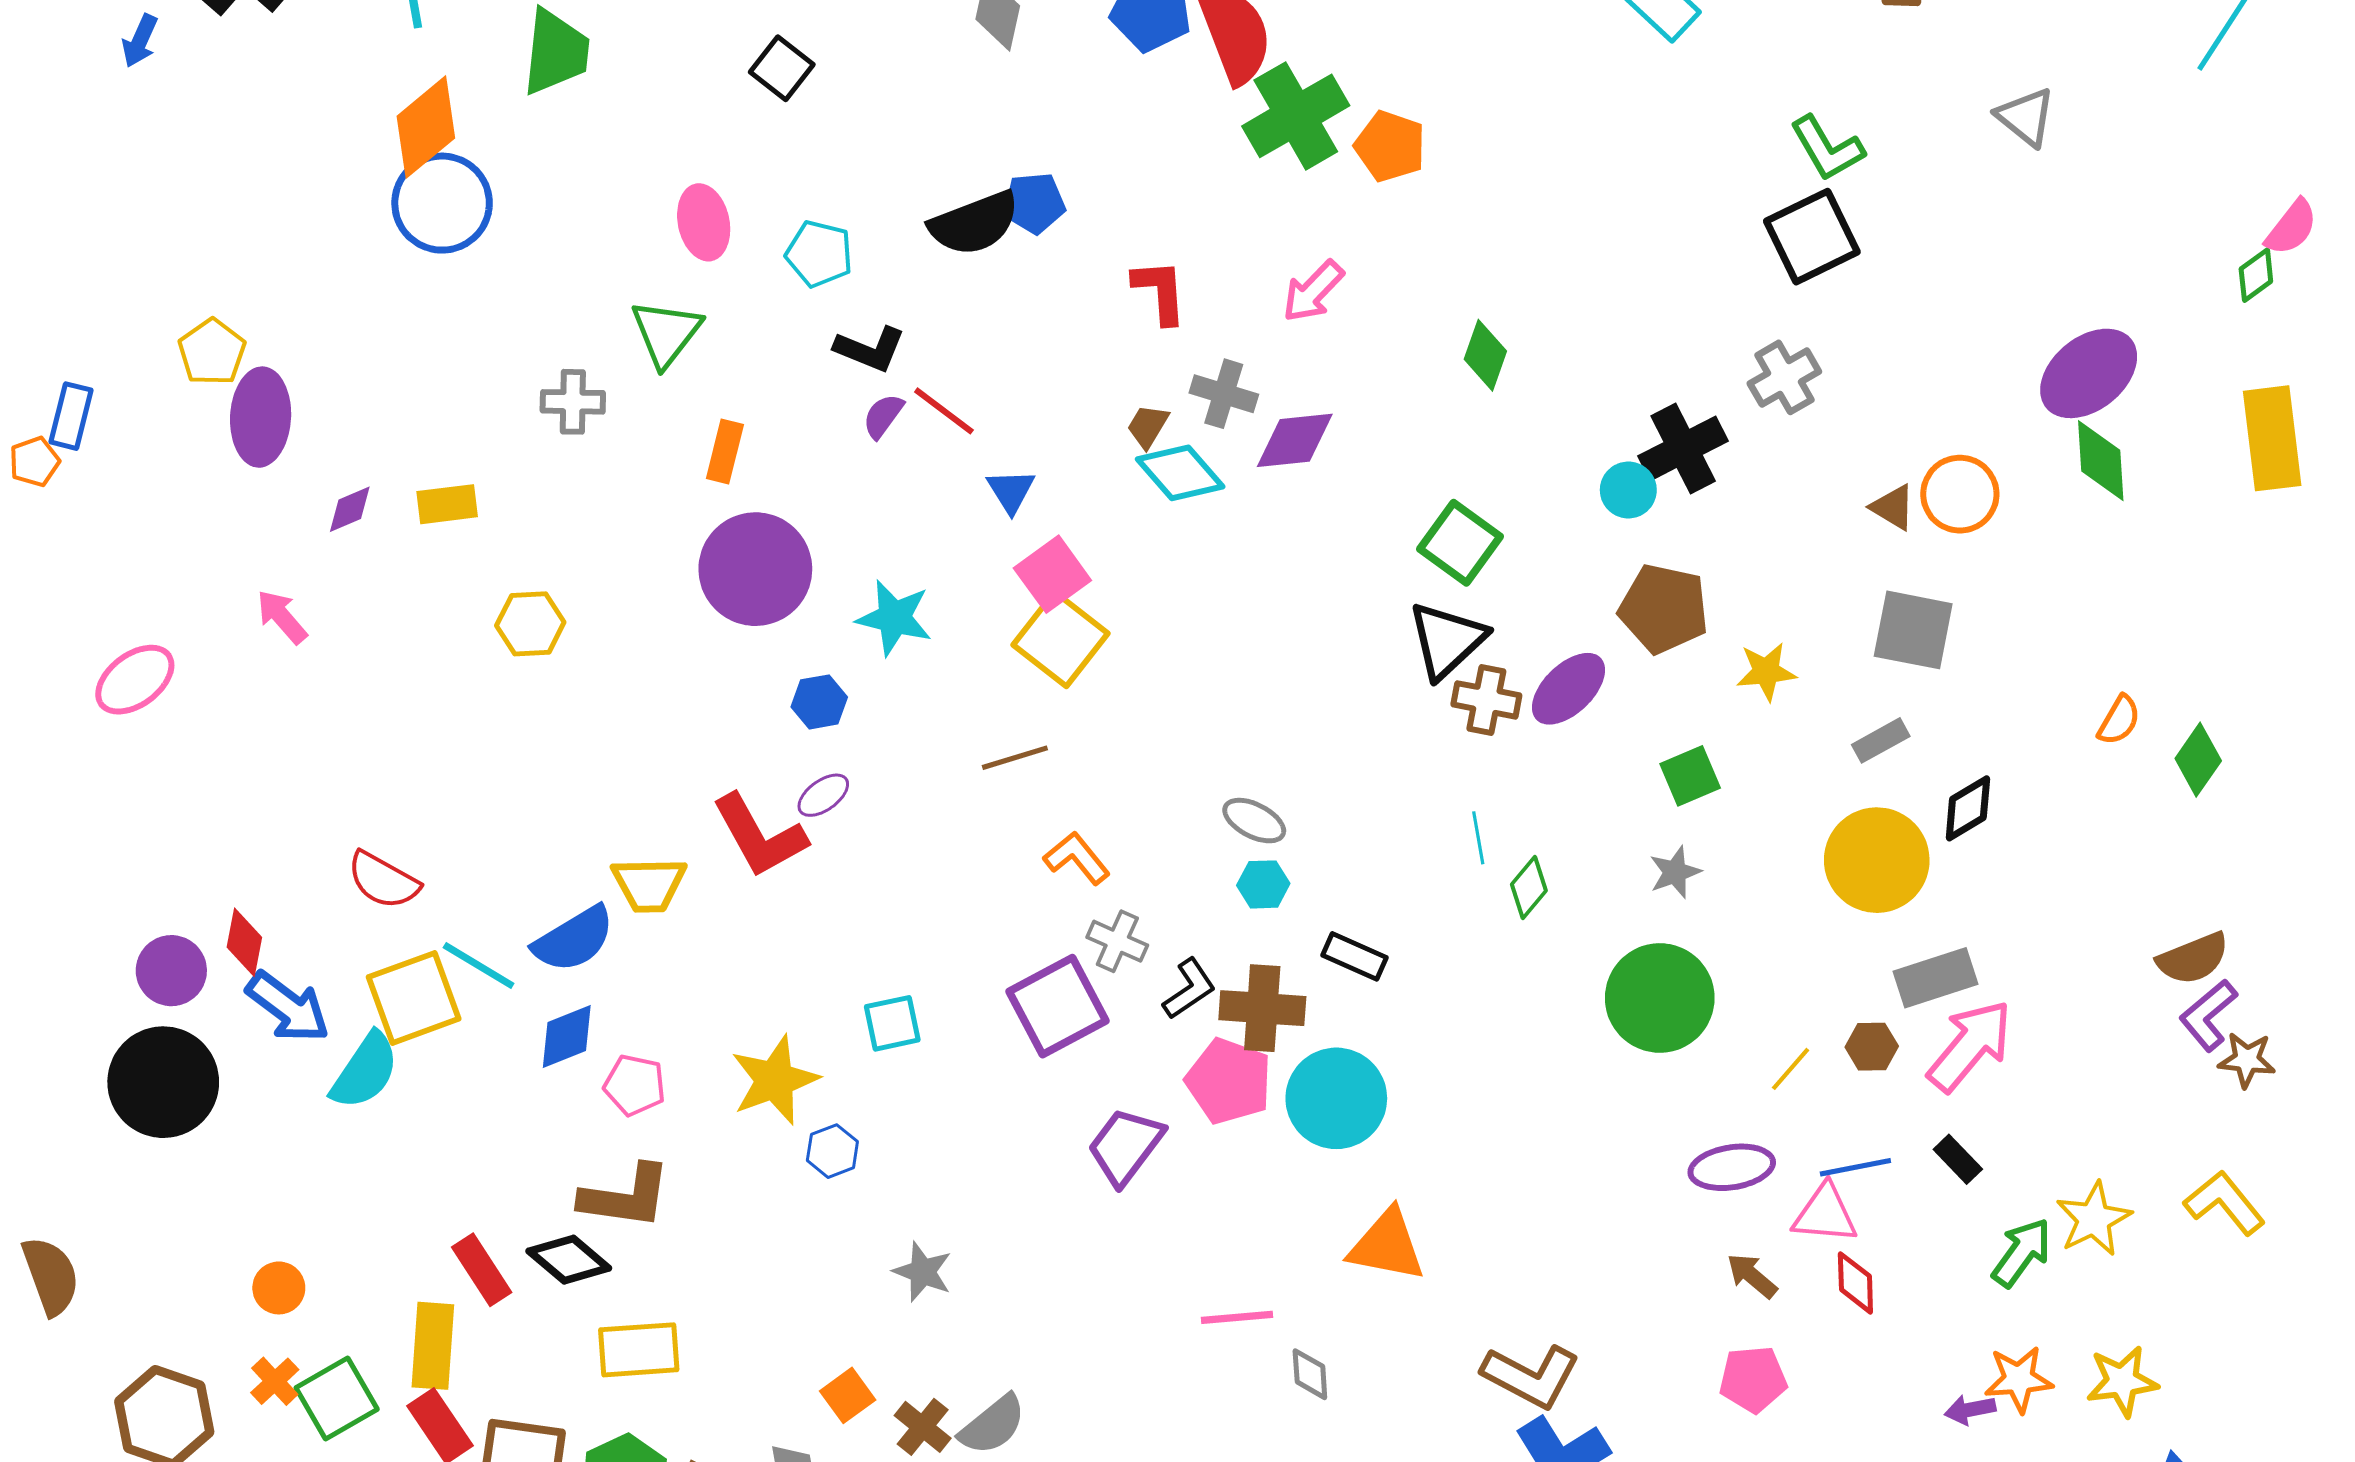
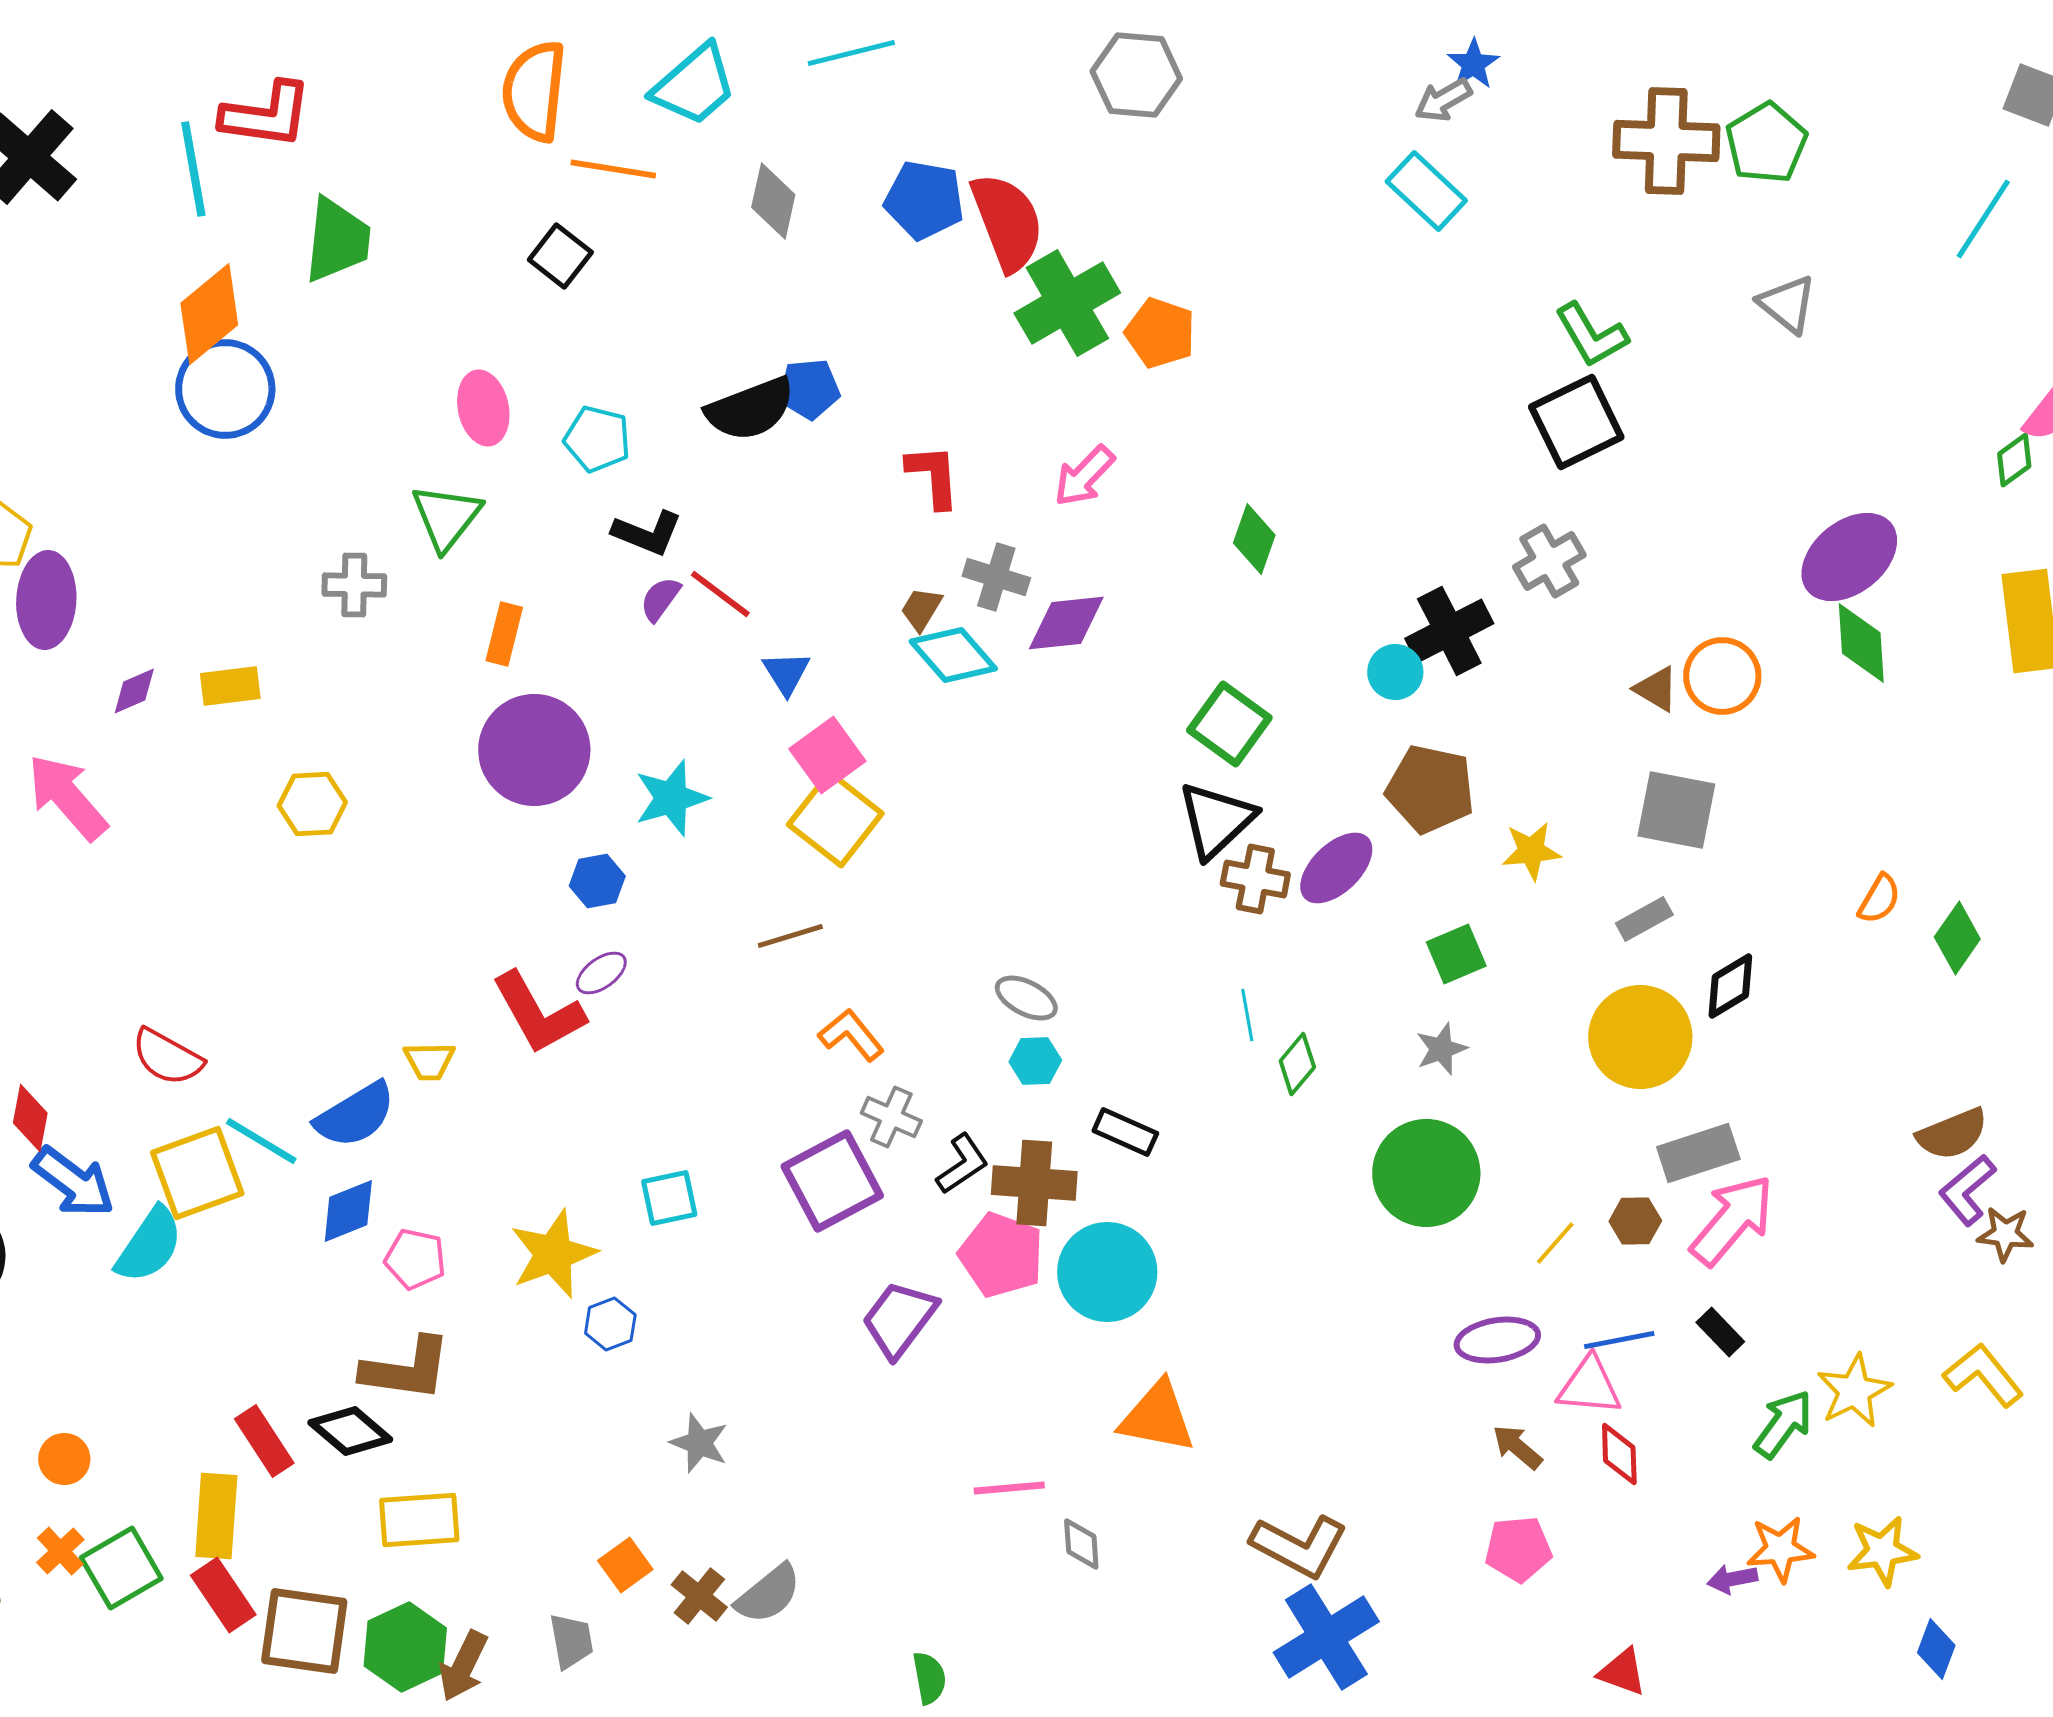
pink arrow: (282, 617) -> (67, 797), size x1.6
cyan star: (894, 618) -> (671, 798), turned -30
yellow trapezoid: (649, 884) -> (429, 1061), size x0.7

